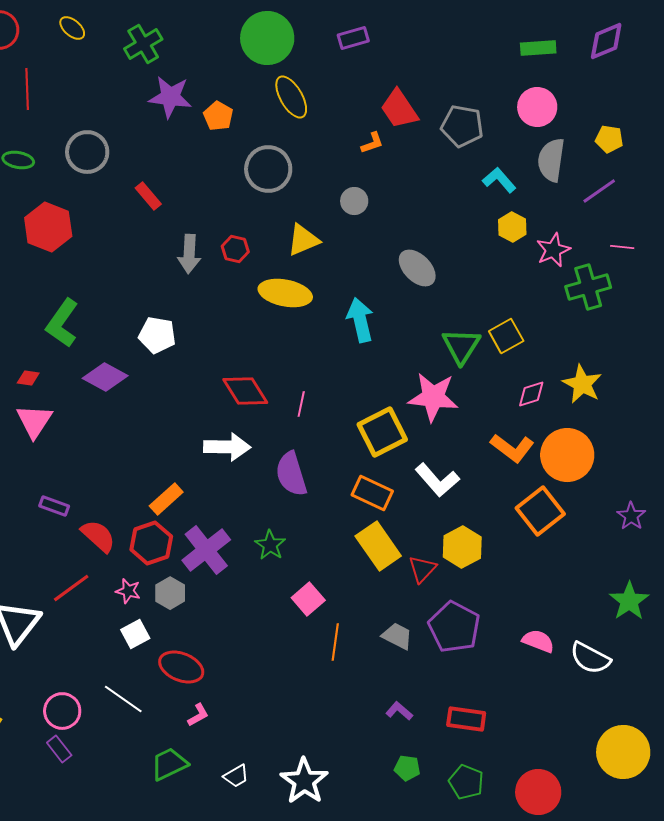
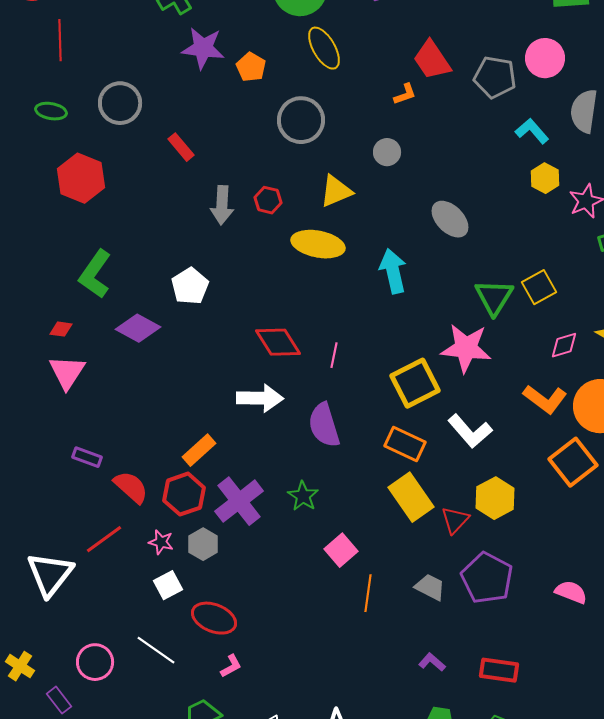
pink circle: (537, 107) -> (545, 58), moved
white pentagon: (157, 335) -> (190, 286), turned 30
purple rectangle: (59, 749) -> (59, 700), moved

